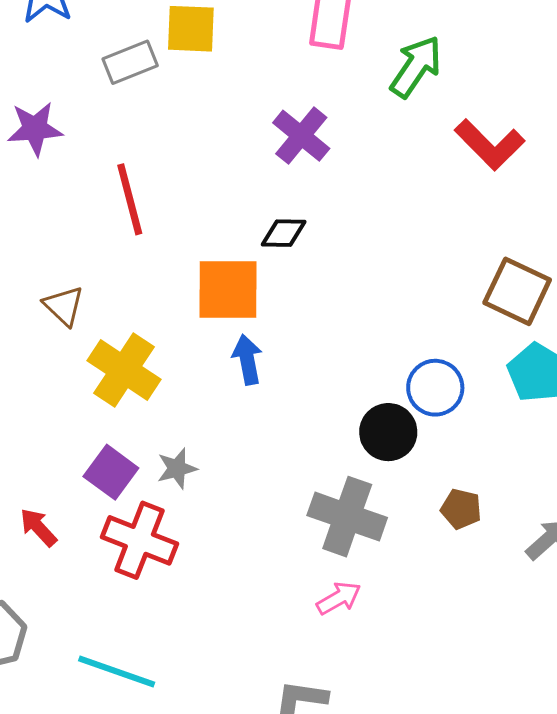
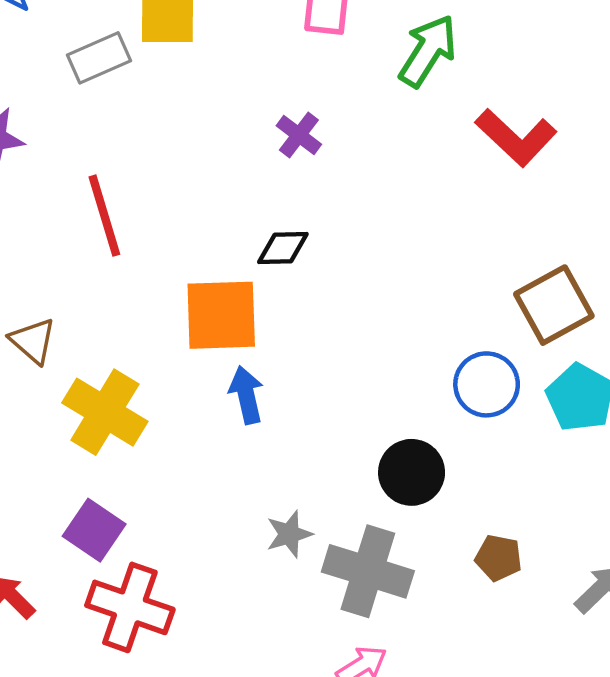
purple cross: (301, 136) -> (299, 135), size x0.7
brown square: (517, 291) -> (554, 305), turned 38
blue circle: (435, 388) -> (487, 384), moved
gray star: (177, 469) -> (289, 534), moved

